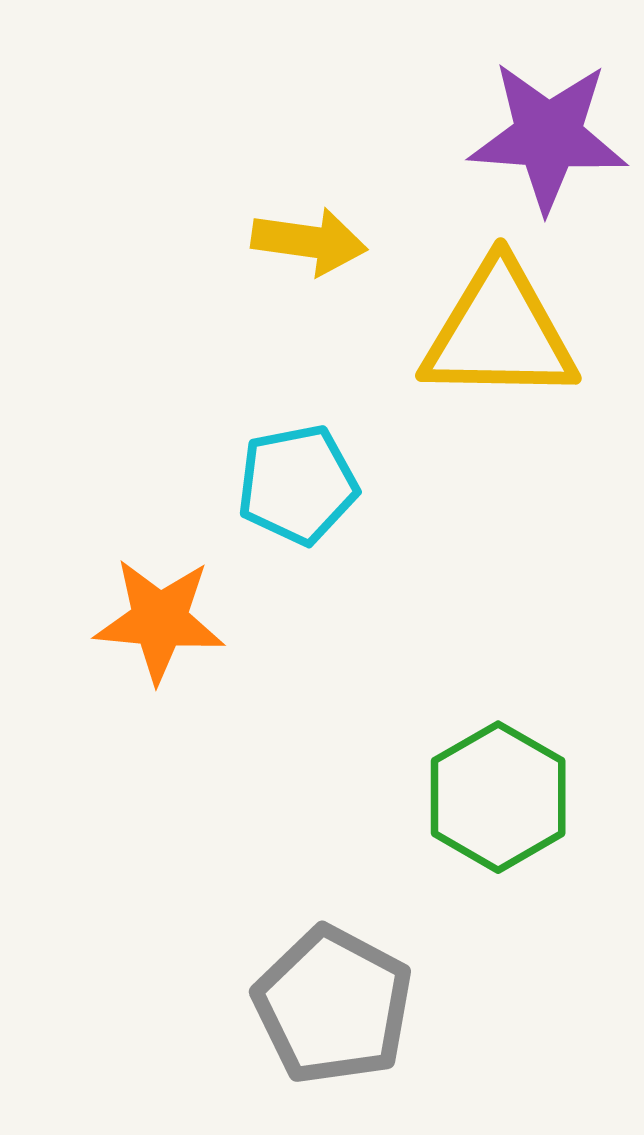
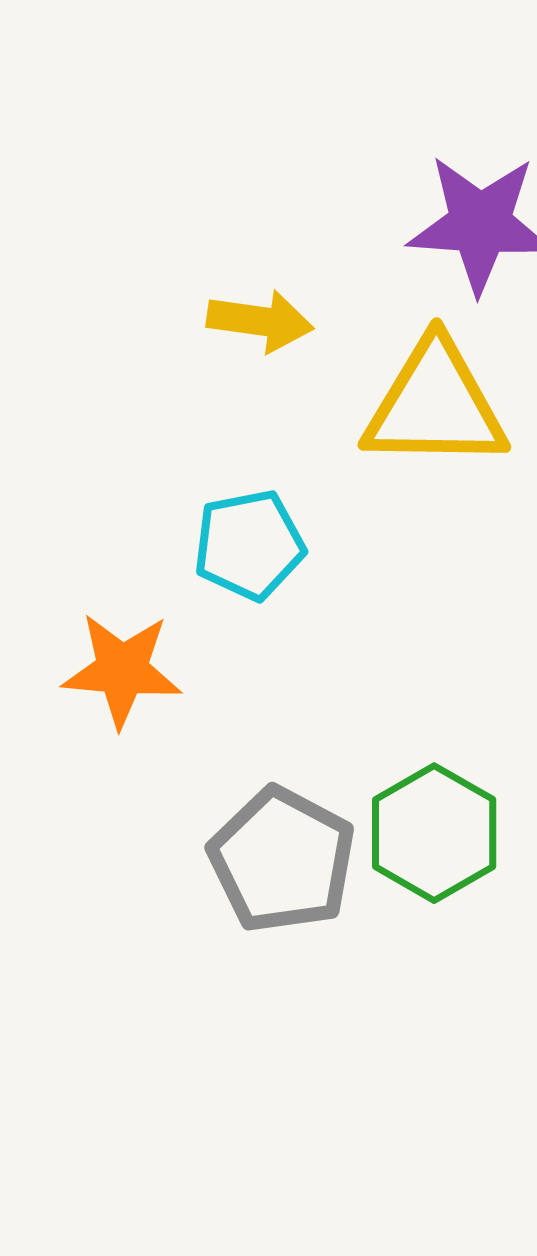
gray pentagon: (333, 1005) -> (282, 860), moved

